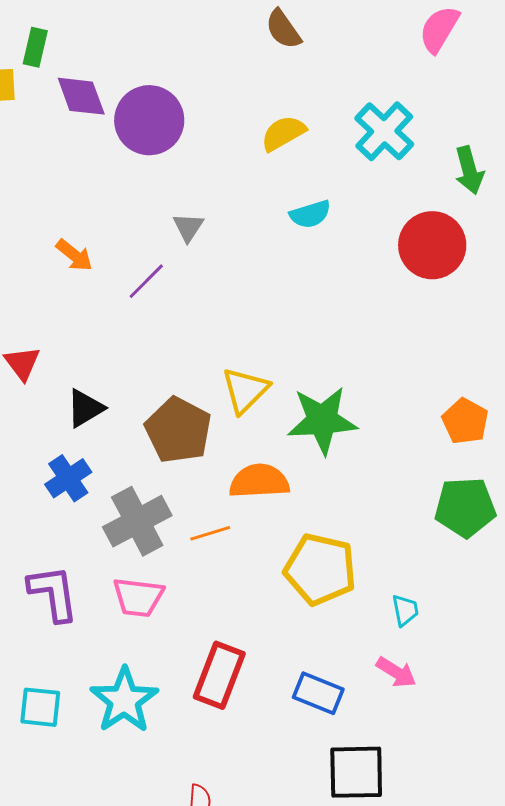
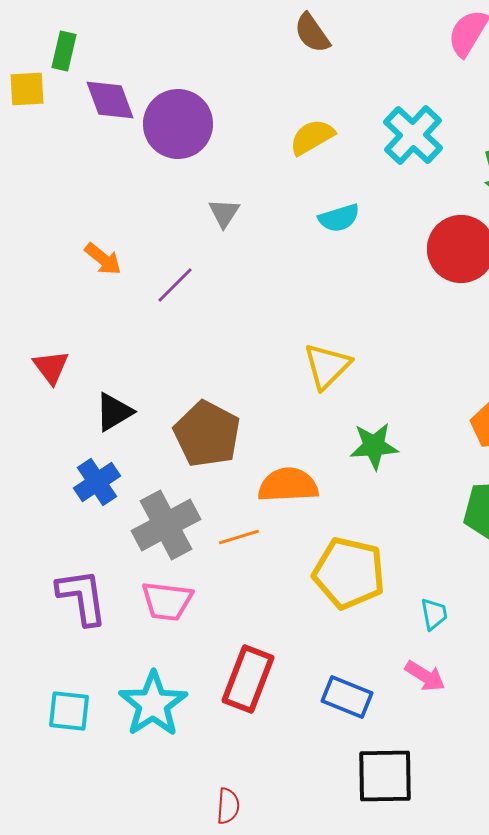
gray triangle: (188, 227) -> (224, 213), moved
yellow triangle: (245, 390) -> (327, 366), moved
green star: (322, 420) -> (374, 446), moved, size x0.7

